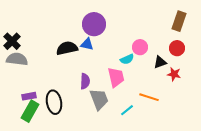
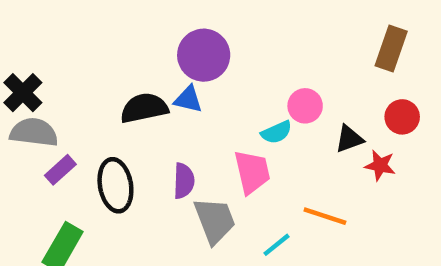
red circle: (177, 48) -> (402, 117), moved
purple rectangle: (29, 96) -> (60, 170), moved, turned -32
black ellipse: (54, 102) -> (115, 185), moved

